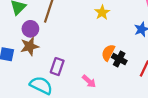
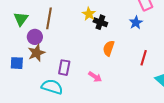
yellow star: (102, 12) -> (89, 14), moved
black cross: (119, 59) -> (100, 22), moved

